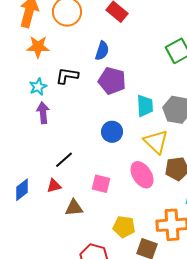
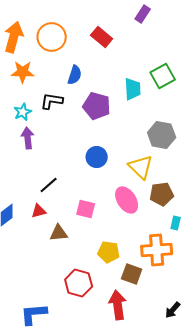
blue semicircle: (102, 51) -> (75, 75), moved
cyan trapezoid: (145, 106) -> (133, 89), moved

